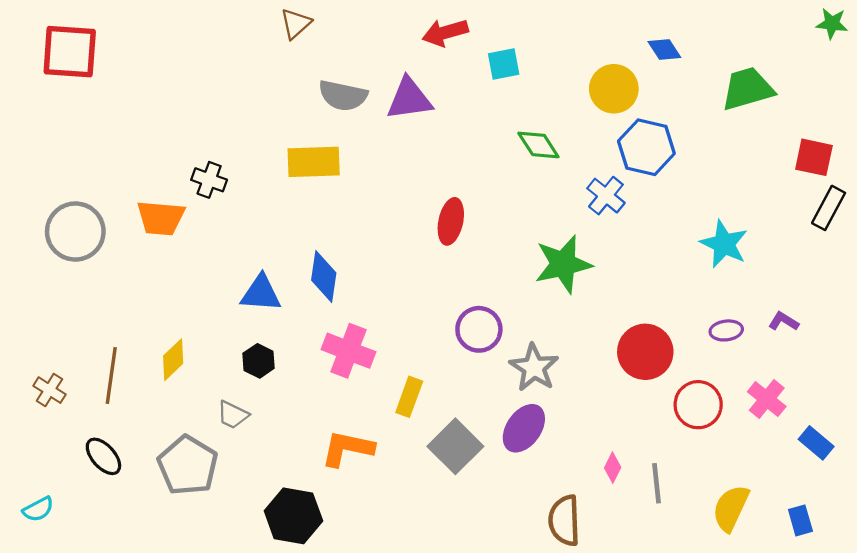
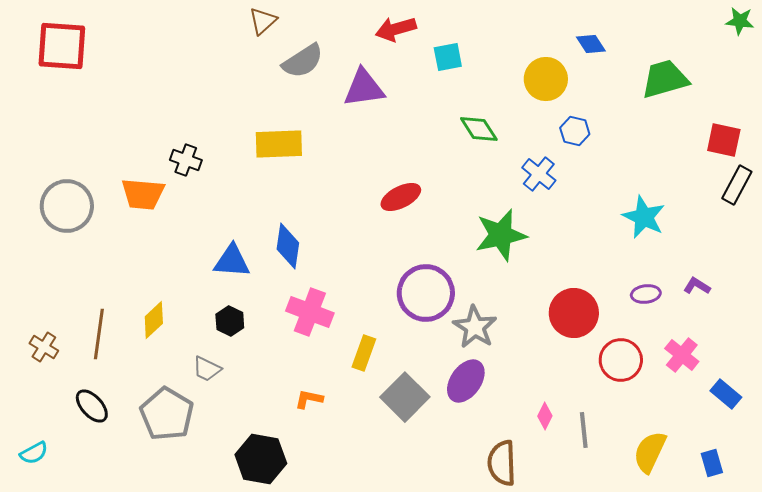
gray semicircle: (343, 96) -> (303, 61), moved, turned -45
blue hexagon: (646, 147) -> (575, 131), size x0.6
red ellipse: (451, 221) -> (401, 197), turned 51
purple circle: (479, 329) -> (426, 293), size x1.4
orange L-shape: (347, 449) -> (309, 399), size x0.6

